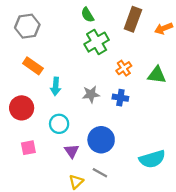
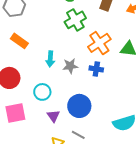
orange cross: (124, 68) -> (99, 43), size x1.6
cyan arrow: (56, 86) -> (50, 59), moved
pink square: (28, 148) -> (15, 113), size x1.5

